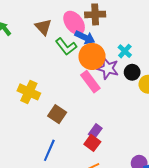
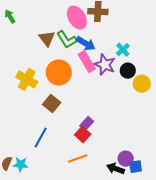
brown triangle: (43, 27) -> (47, 38), moved
blue arrow: (85, 37) -> (86, 44), moved
orange circle: (92, 56) -> (59, 72), moved
pink rectangle: (90, 82) -> (87, 62), moved

